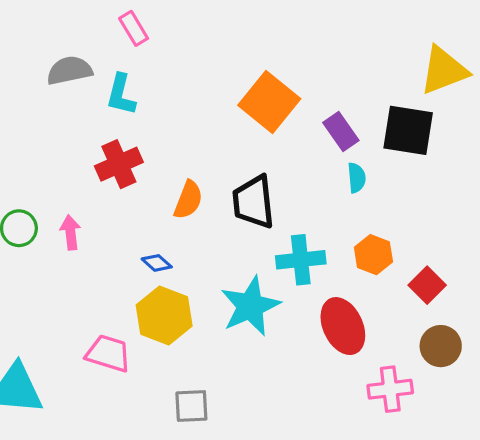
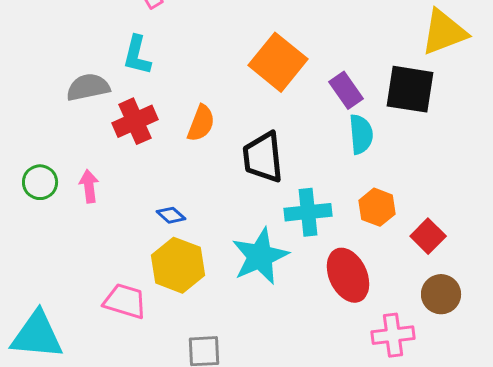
gray semicircle: (69, 70) -> (88, 87), moved
cyan semicircle: (357, 178) -> (361, 134), size x1.4
orange semicircle: (188, 200) -> (201, 123), moved

